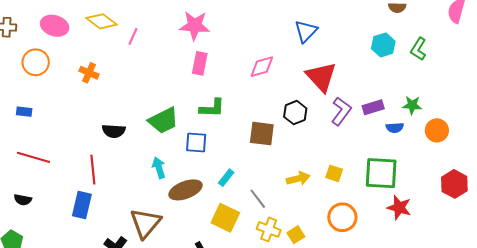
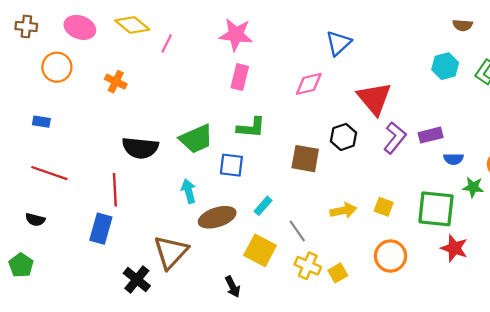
blue triangle: (306, 31) -> (338, 43), moved
green star: (412, 105) -> (473, 187), moved
black semicircle: (114, 131) -> (140, 148), size x1.4

